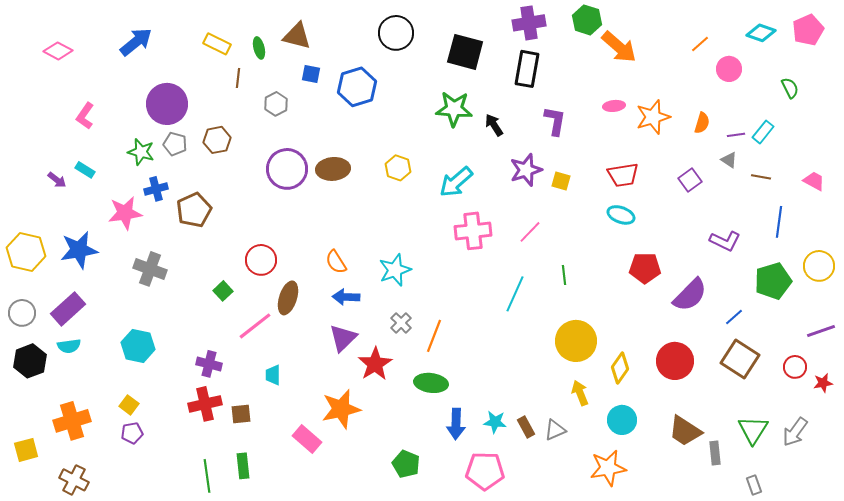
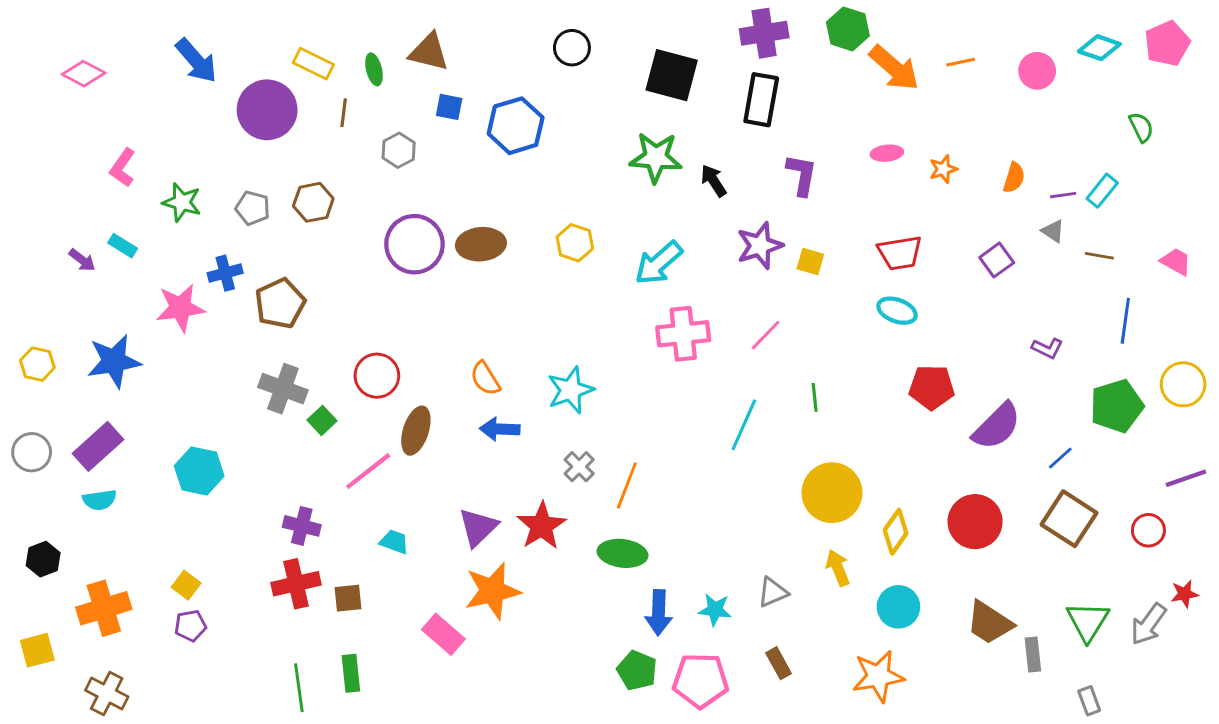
black circle: (396, 33) -> (572, 48), size x0.7
blue arrow: (136, 42) -> (196, 61), turned 88
orange line: (700, 44) -> (961, 62), moved, turned 30
pink circle: (729, 69) -> (1037, 71), moved
purple circle: (167, 104) -> (267, 110), moved
orange star: (653, 117) -> (943, 169), size x0.6
green star: (141, 152) -> (182, 202), moved
purple L-shape: (725, 241) -> (1047, 348), size x0.7
yellow hexagon: (26, 252) -> (37, 364), size x0.6
gray cross: (150, 269) -> (283, 389), moved
purple triangle: (343, 338) -> (478, 527), moved
cyan hexagon: (138, 346) -> (199, 471), moved
black hexagon: (30, 361) -> (43, 559), moved, size x0.7
cyan trapezoid: (273, 375) -> (394, 542), turned 110
red star: (823, 383) -> (1185, 594), moved
brown rectangle: (526, 427) -> (779, 663), moved
gray triangle: (555, 430) -> (773, 592), moved
green pentagon: (406, 464) -> (637, 670), moved

